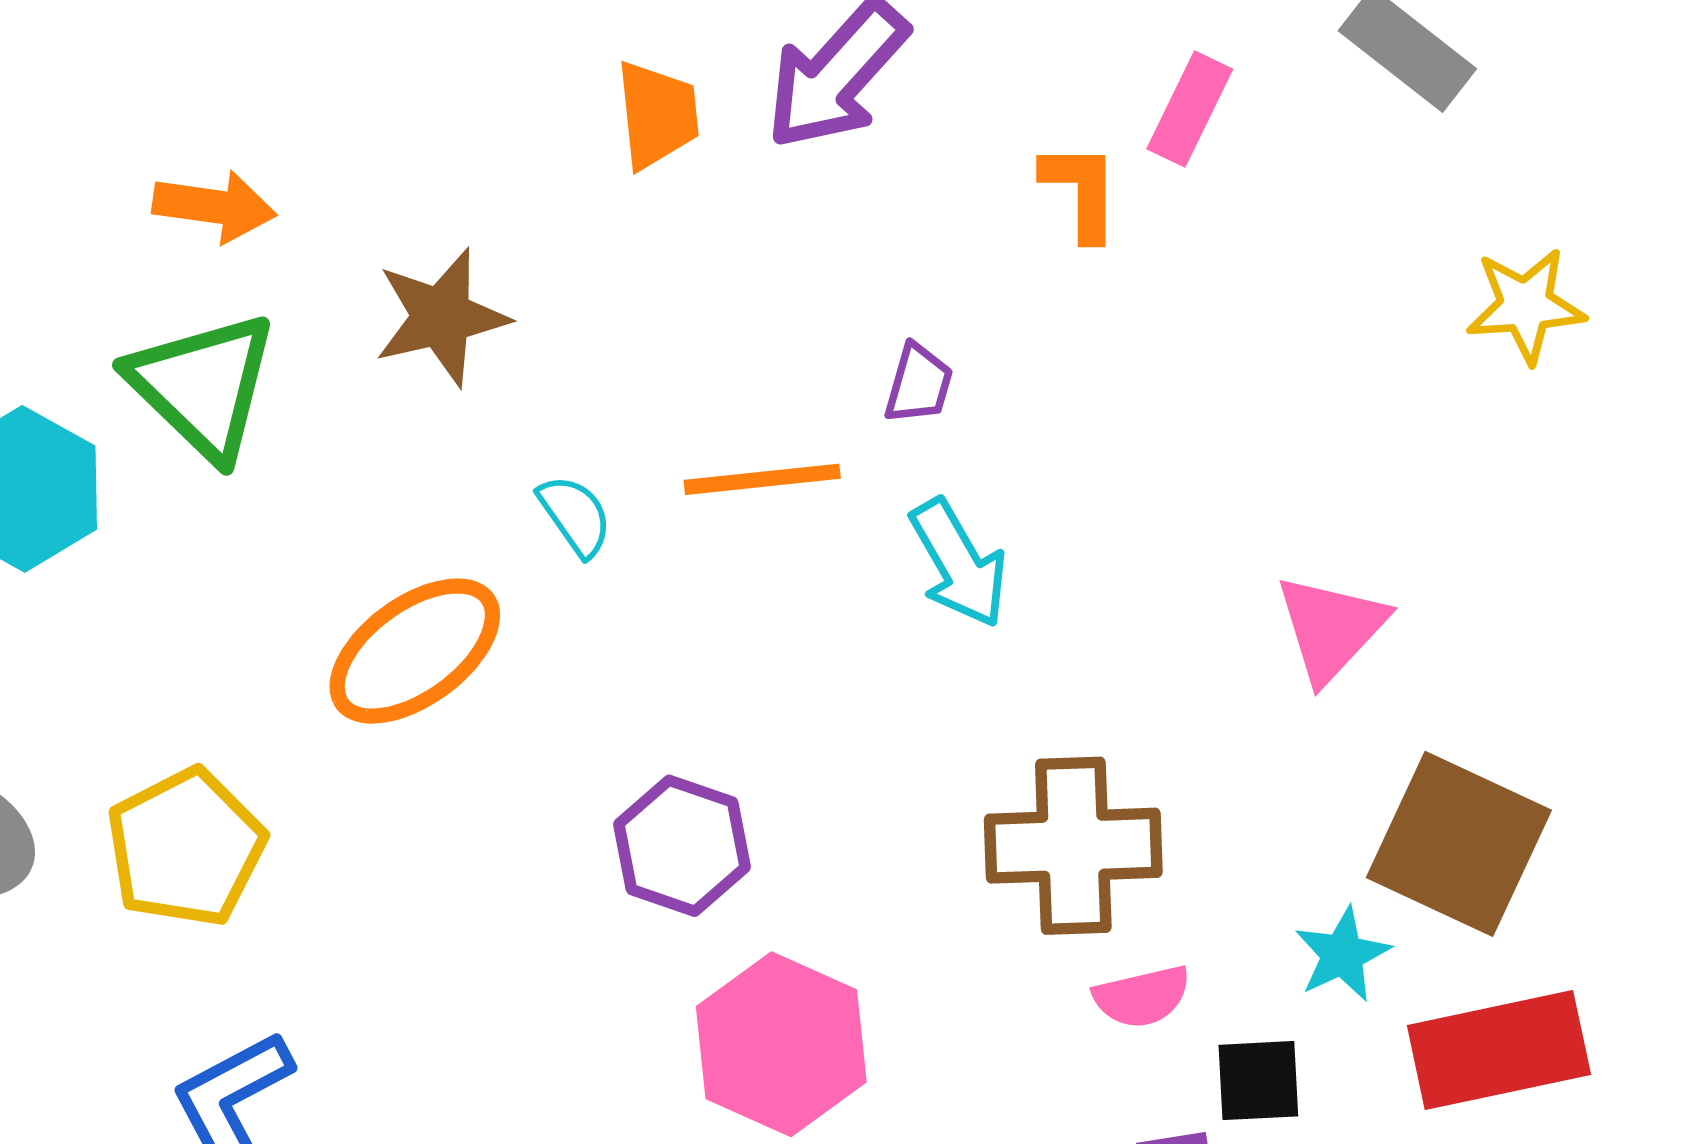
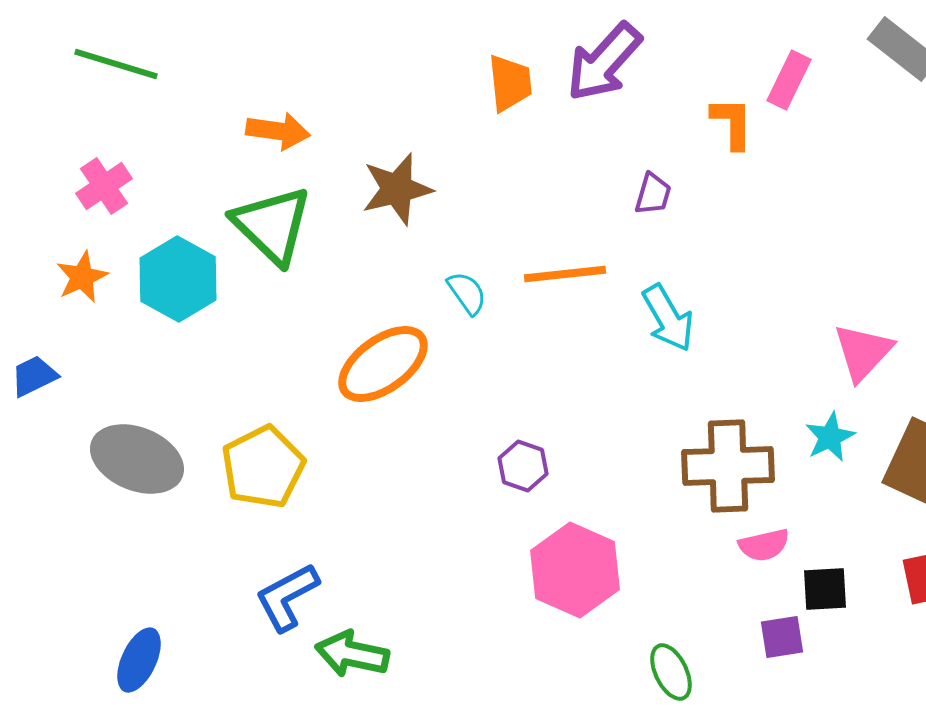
purple trapezoid: (919, 384) -> (653, 194), moved
purple hexagon: (682, 846) -> (523, 466), size x0.7
cyan star: (1342, 955) -> (830, 437), moved

